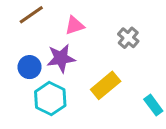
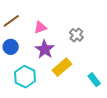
purple star: (61, 58) -> (45, 49), moved, turned -30
blue circle: (30, 67) -> (11, 47), moved

